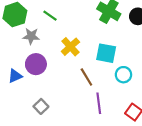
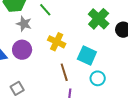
yellow cross: (70, 47) -> (57, 42), turned -36

